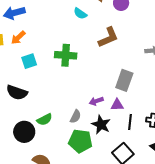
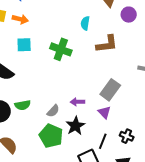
cyan semicircle: (80, 13) -> (85, 23), moved, turned 48
orange arrow: (18, 38) -> (20, 19), turned -140
purple triangle: (117, 105) -> (104, 112), moved, turned 32
black line: (130, 122) -> (103, 141), moved

